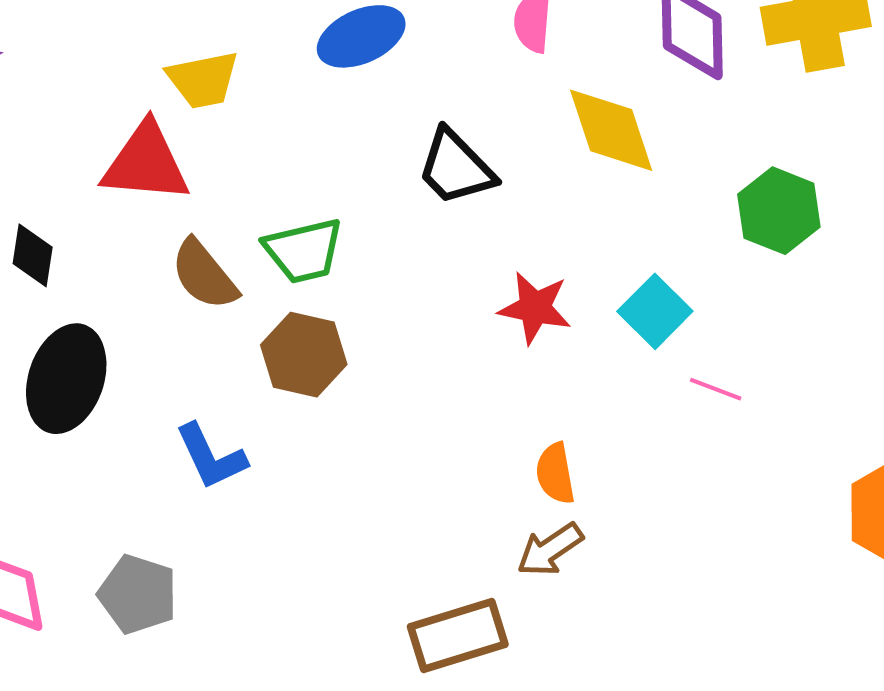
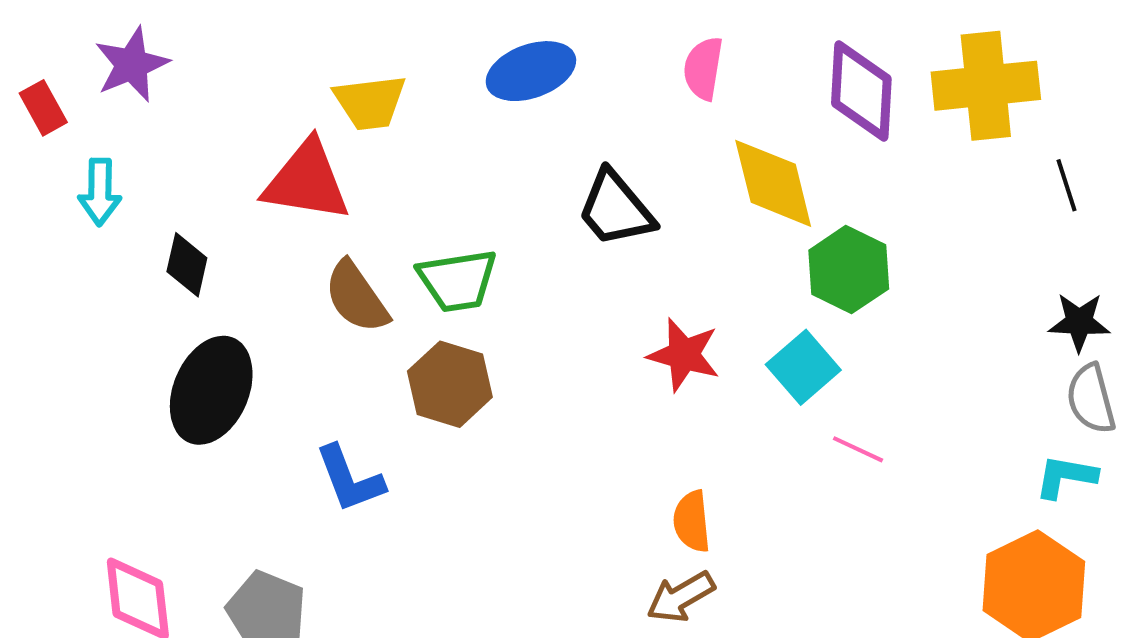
green hexagon: (779, 211) -> (849, 270), moved

